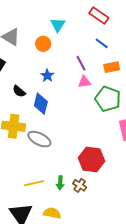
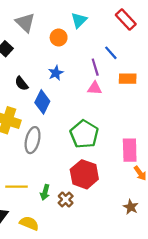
blue line: (102, 43) -> (111, 53), moved
green pentagon: (108, 99) -> (84, 134), moved
gray ellipse: (39, 139) -> (33, 140), turned 65

